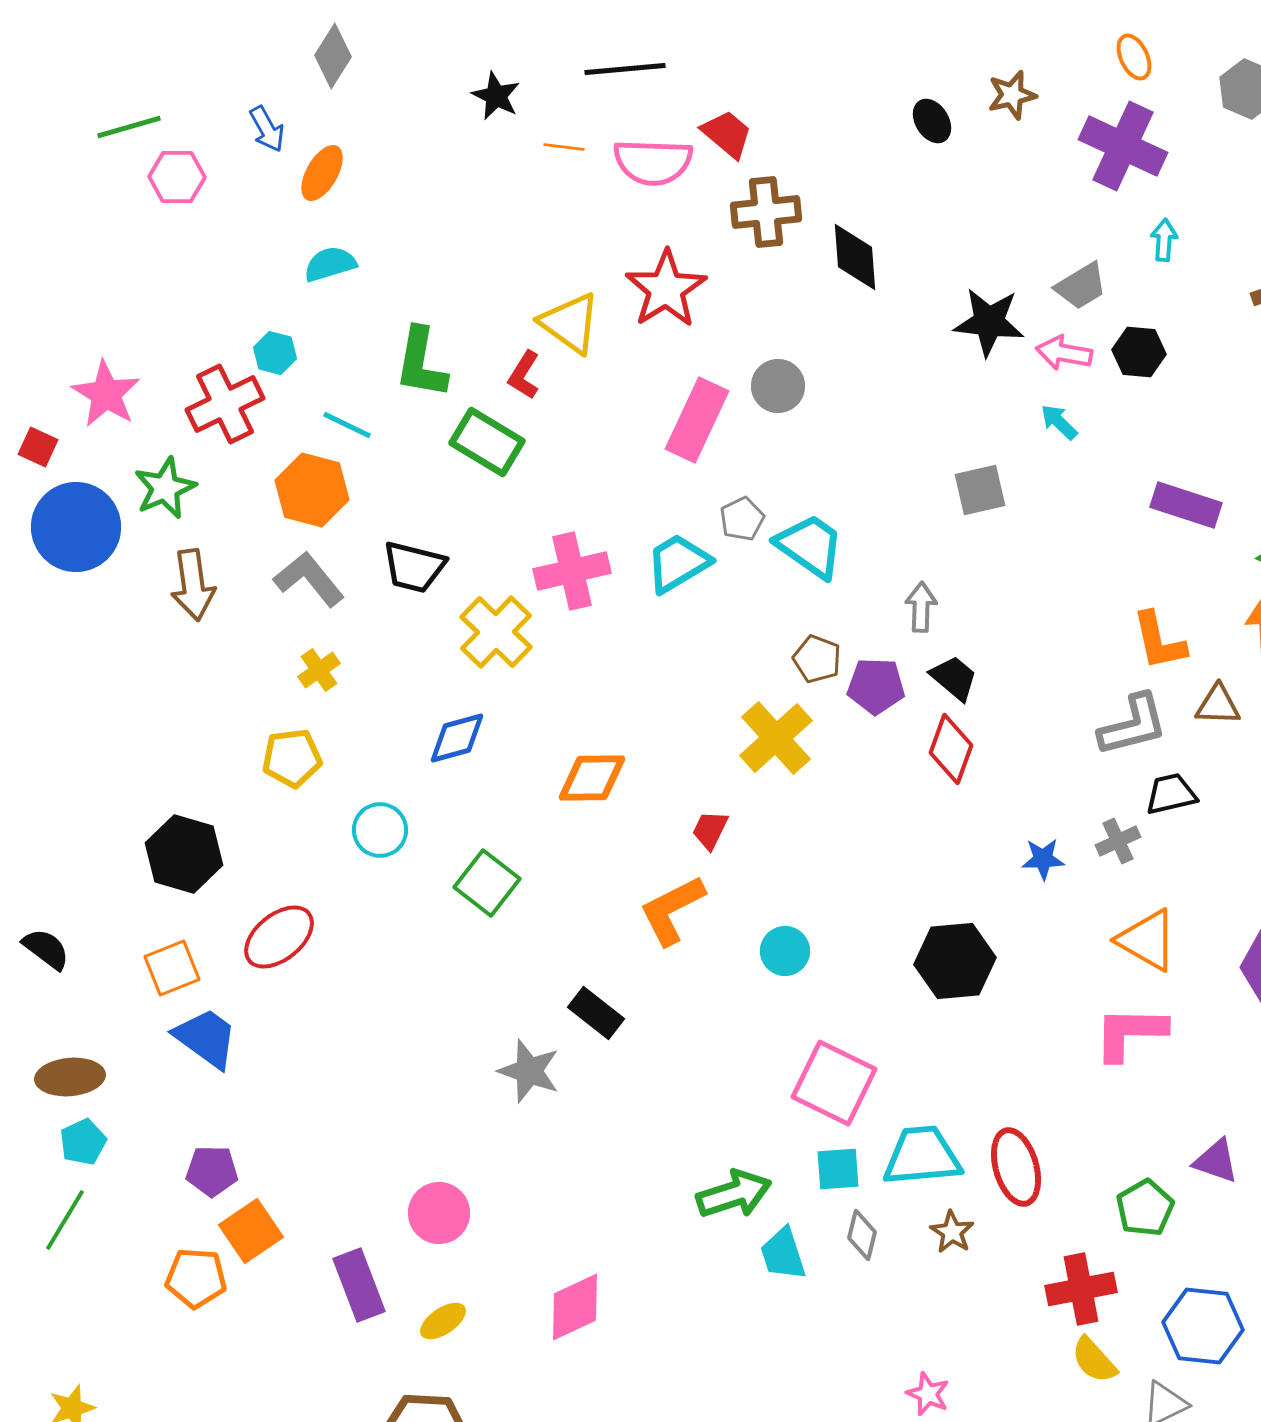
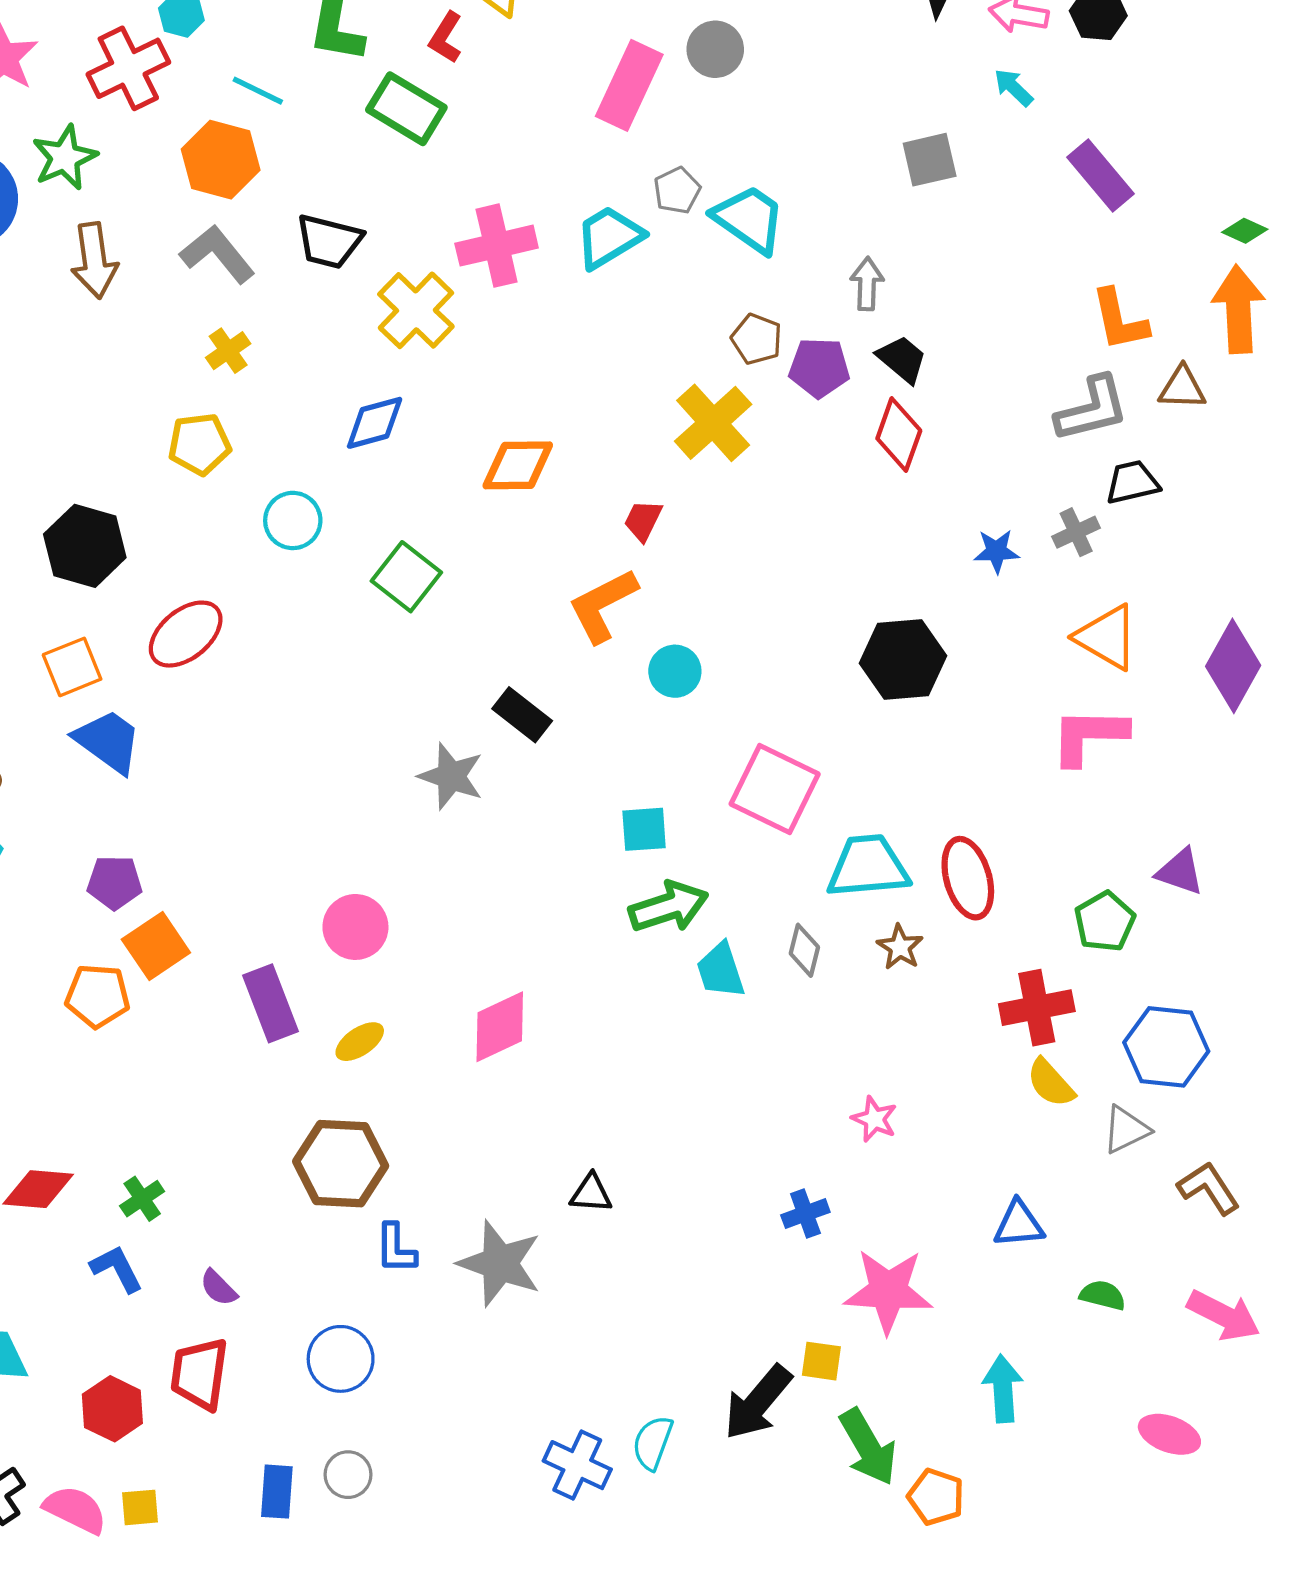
purple rectangle: (1186, 505) -> (1100, 176), moved, turned 32
cyan circle: (785, 951) -> (675, 671), moved
cyan square: (838, 1169) -> (644, 829), moved

